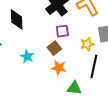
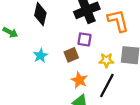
orange star: (59, 68) -> (79, 80), moved

